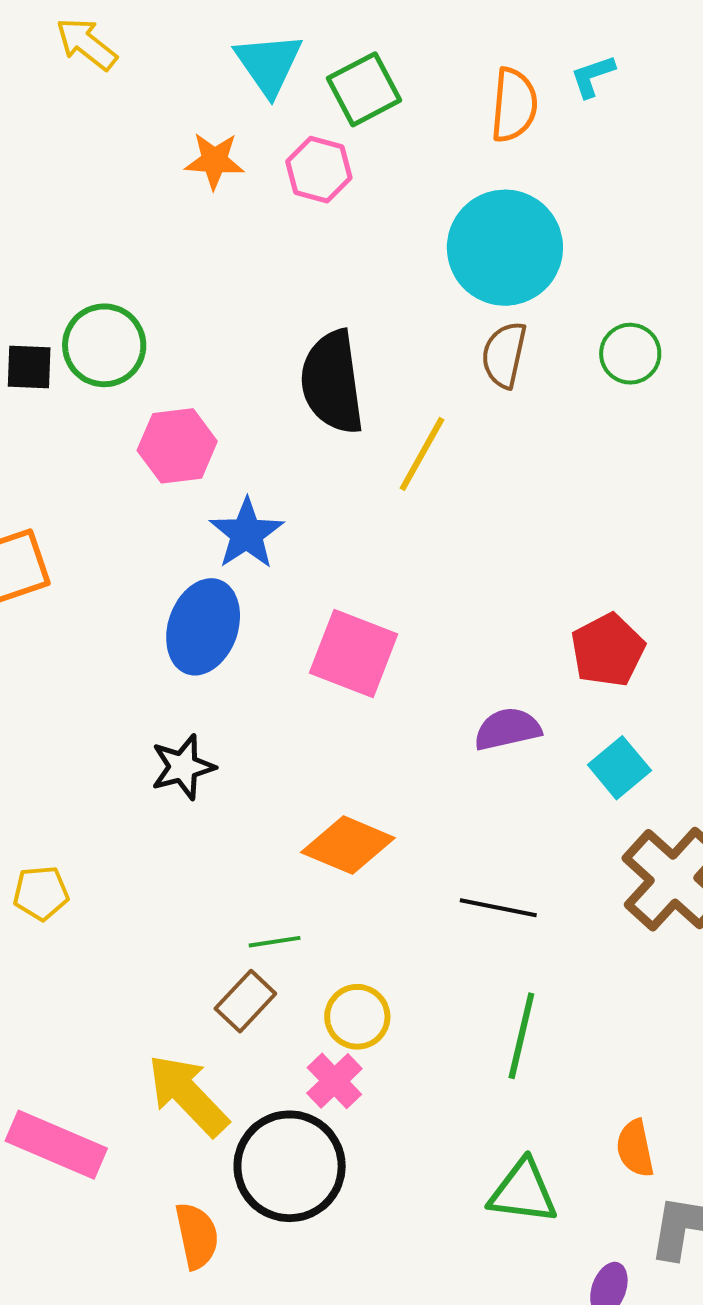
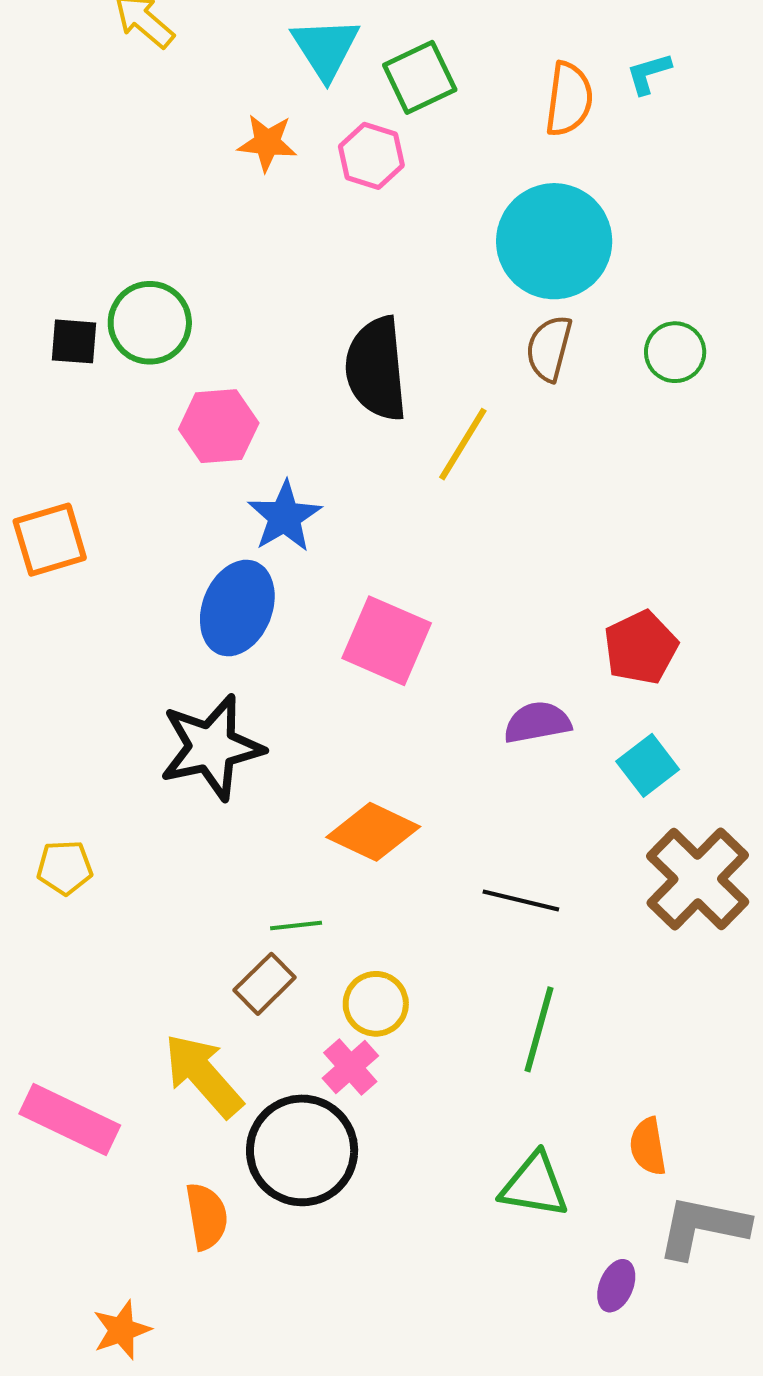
black star: (183, 767) -> (212, 747), size x1.6

